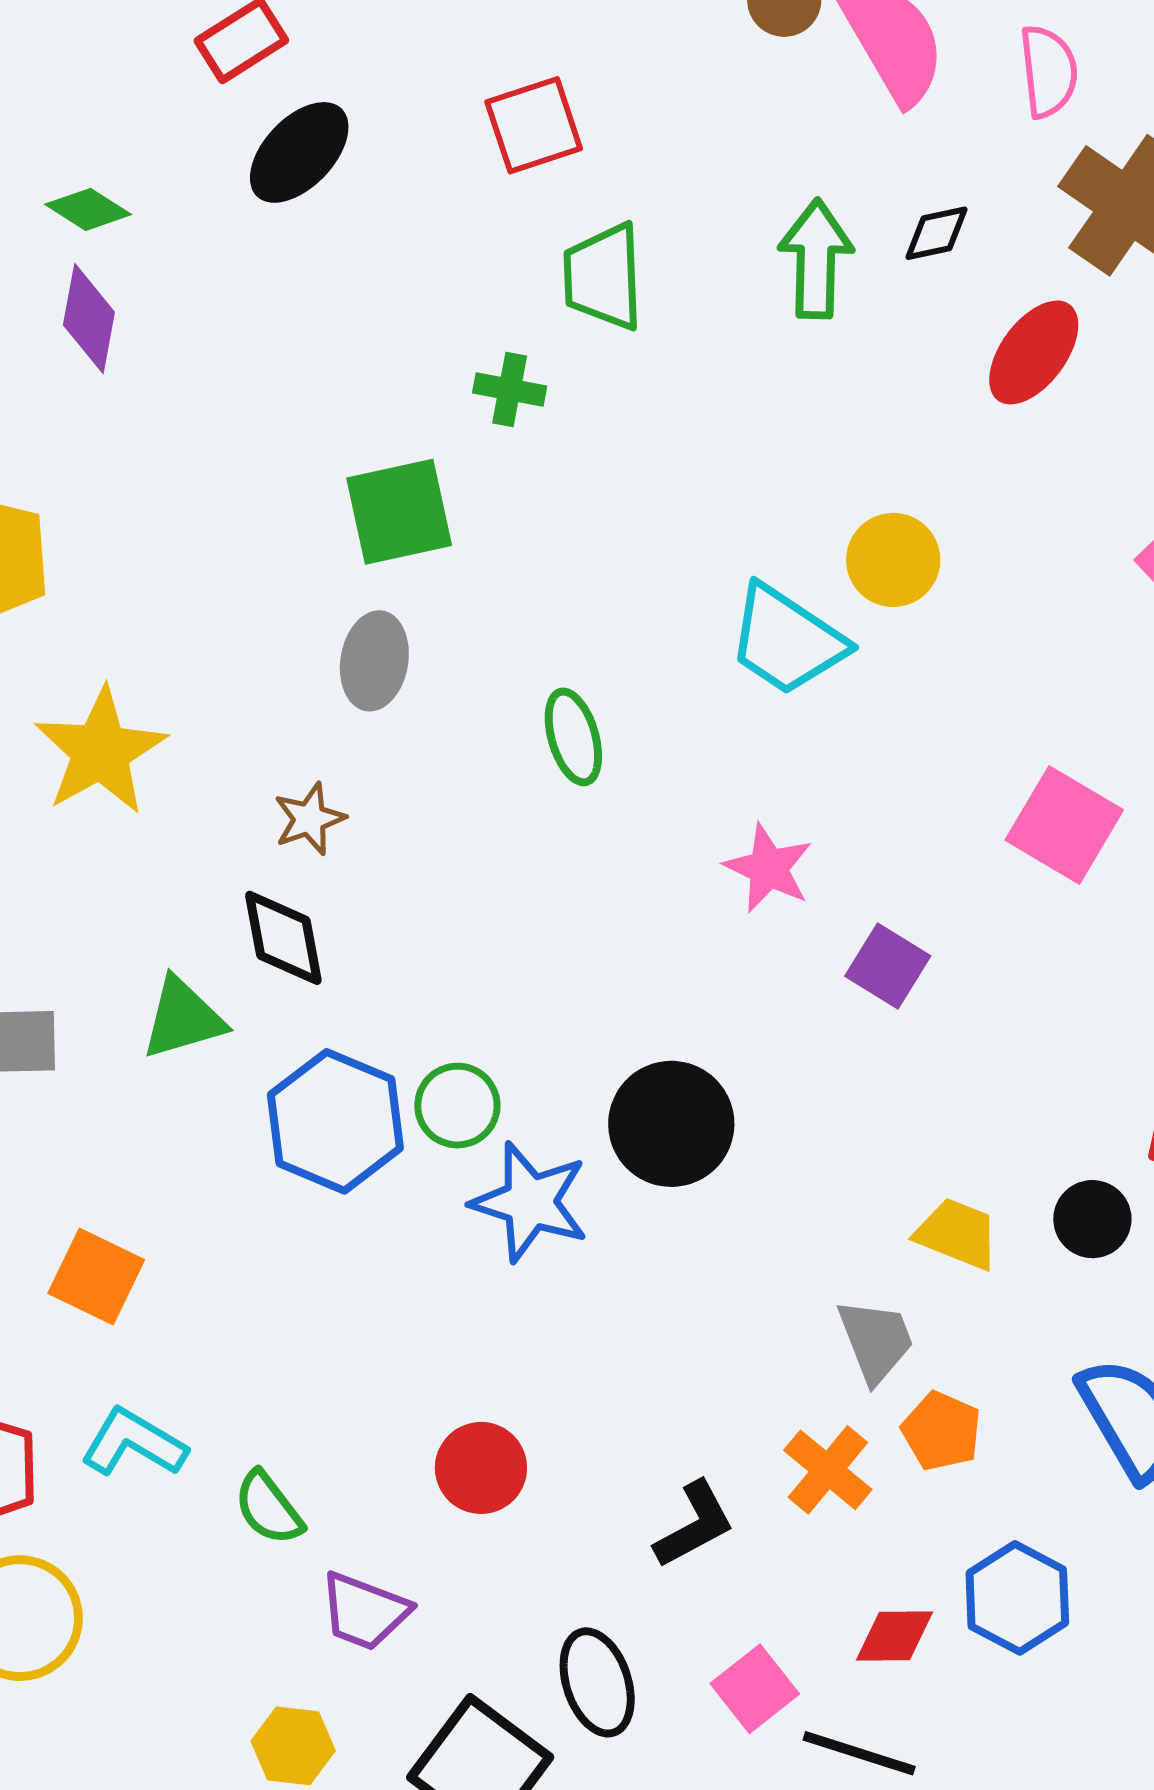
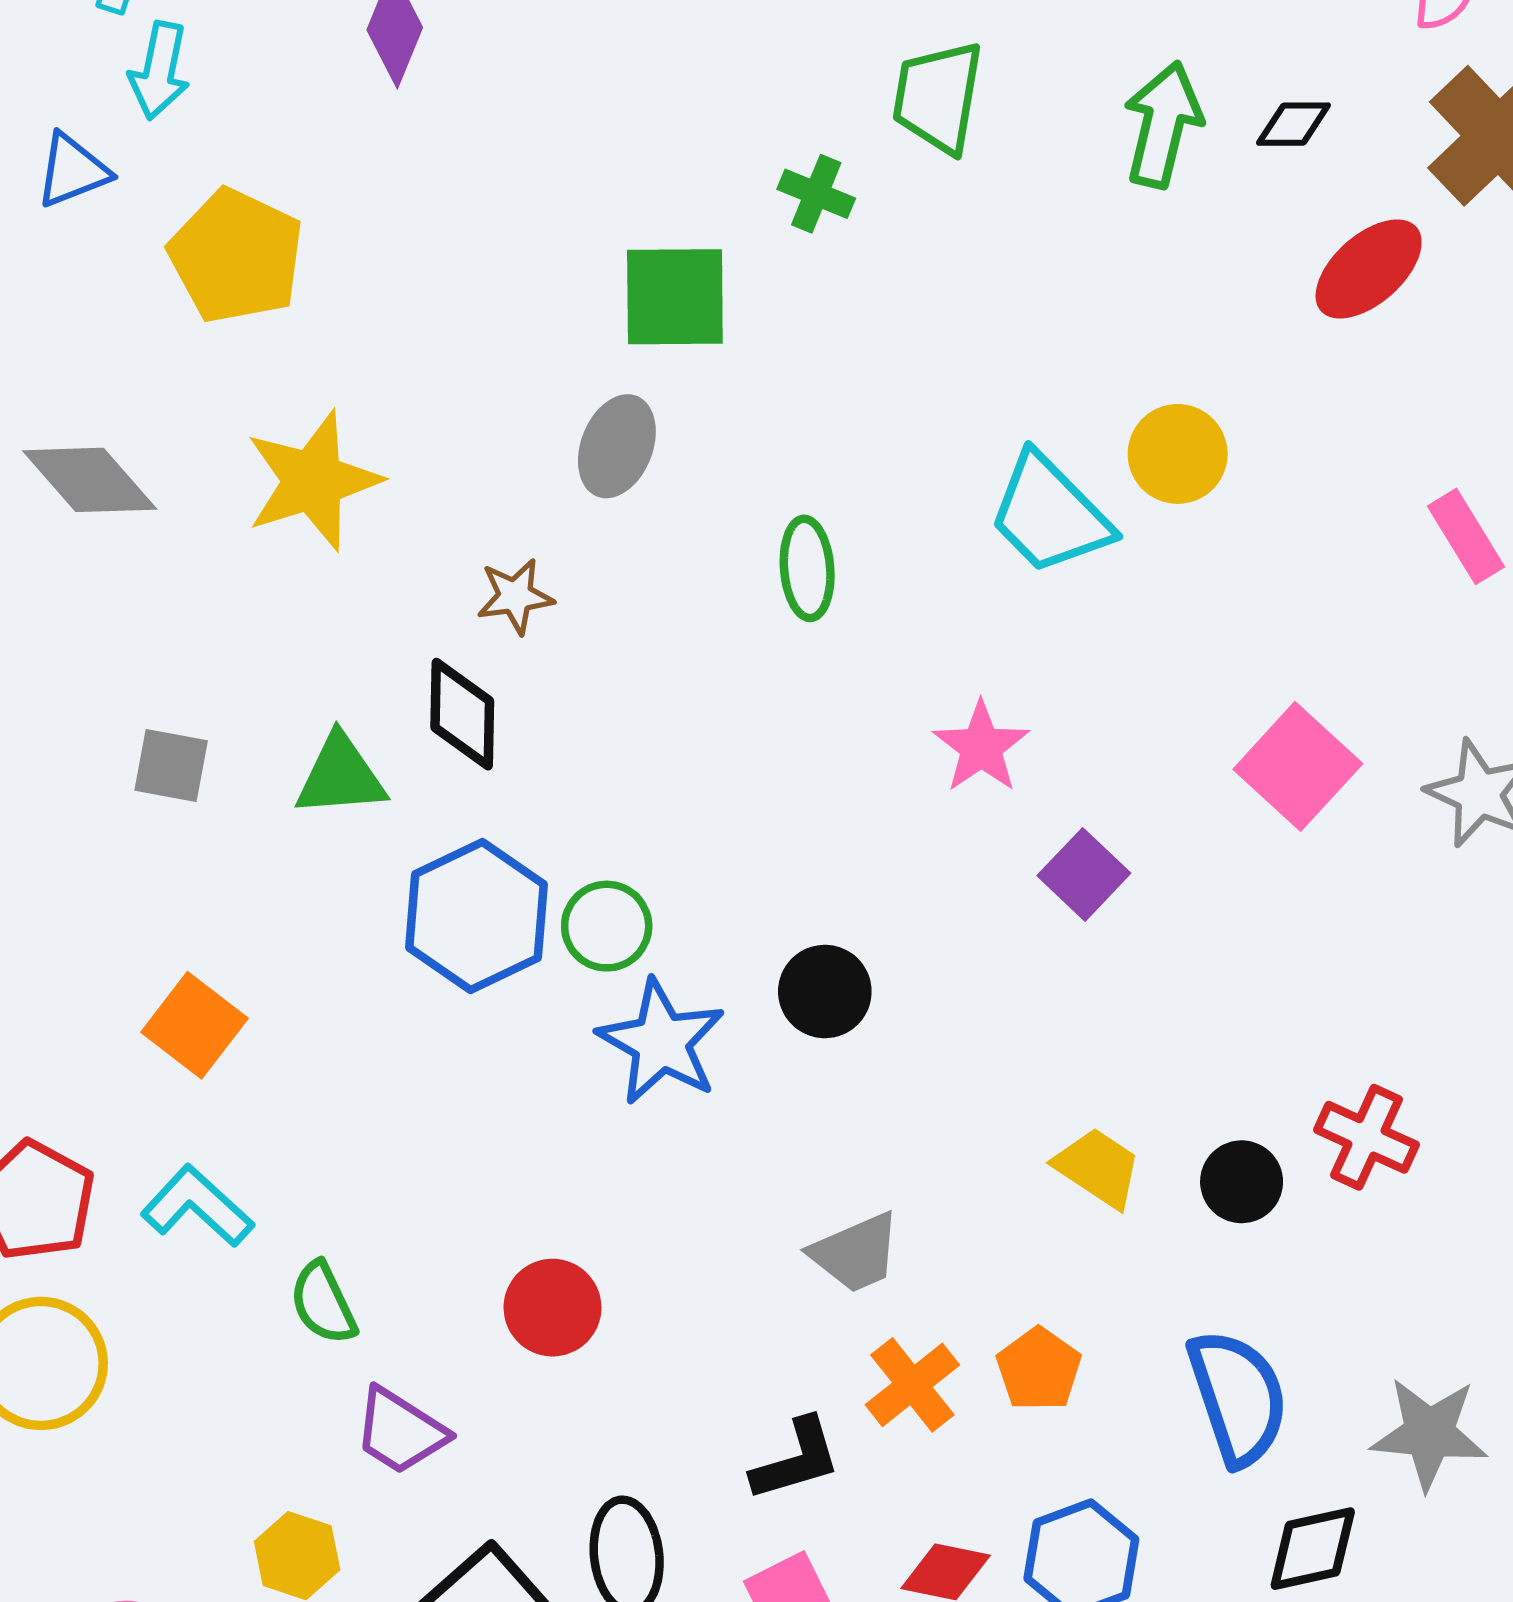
black circle: (671, 1124) -> (825, 992), size x0.7
gray trapezoid: (876, 1341) -> (856, 1253), moved, turned 76
black L-shape: (694, 1525) -> (796, 1460), moved

